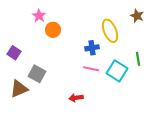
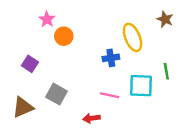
purple square: (14, 53) -> (30, 64), moved
pink line: (91, 69) -> (110, 95), moved
cyan square: (117, 71) -> (141, 86), turned -30
gray square: (37, 74) -> (57, 94), moved

